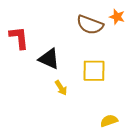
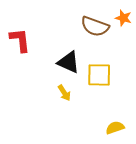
black triangle: (49, 59) -> (69, 62), moved

